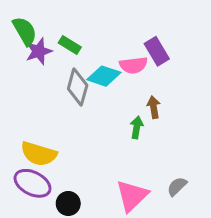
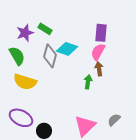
green semicircle: (25, 31) -> (17, 56), moved
purple rectangle: (157, 51) -> (101, 33), turned 36
pink semicircle: (133, 65) -> (98, 52), moved, turned 126
yellow semicircle: (39, 154) -> (25, 82), moved

